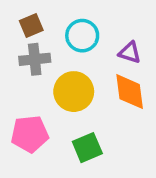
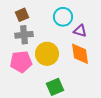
cyan circle: (82, 36) -> (63, 17), moved
pink pentagon: (30, 134) -> (21, 62), moved

